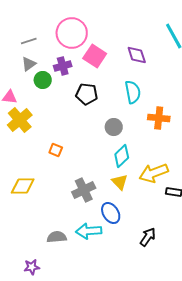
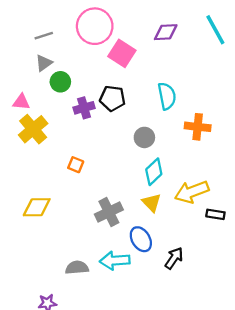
purple diamond: (137, 55) -> (166, 32), moved, turned -75
purple cross: (63, 66) -> (84, 108), moved
black arrow: (148, 237) -> (174, 258), moved

